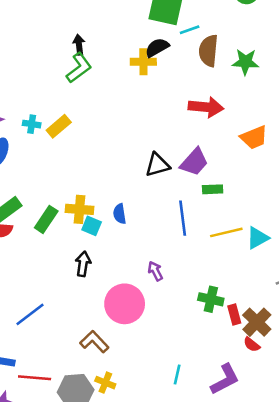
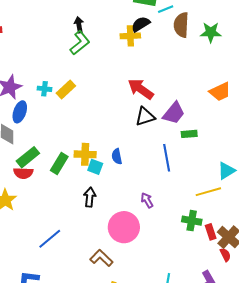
red arrow: (206, 107) -> (141, 89), moved, turned -148
yellow line: (226, 232) -> (208, 192), moved
red semicircle: (252, 344) -> (225, 255), turned -152

